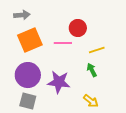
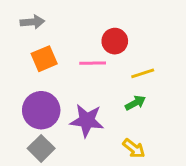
orange square: (30, 40) -> (44, 59), size x0.7
green arrow: (92, 70) -> (135, 103), turned 88
gray square: (28, 101) -> (41, 148), turned 30

